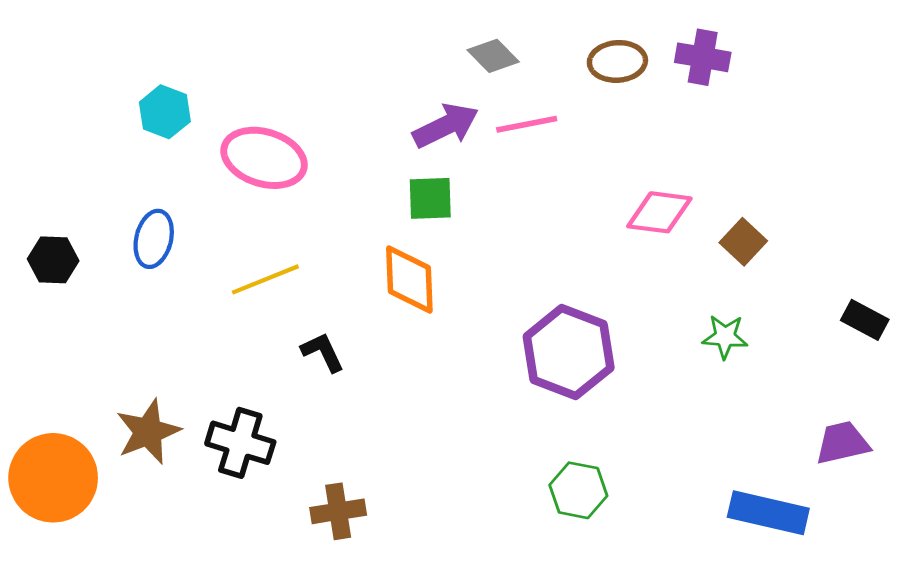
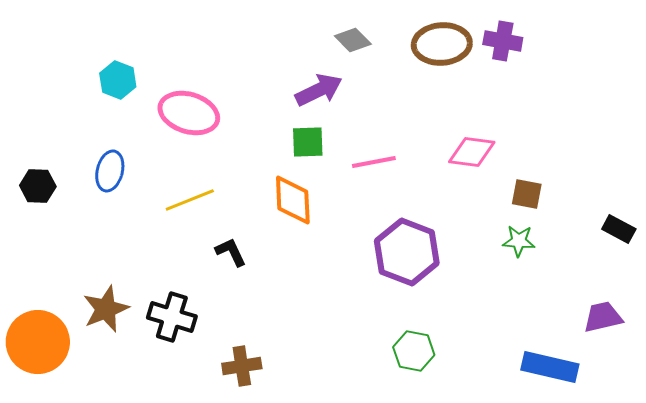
brown ellipse: (617, 61) -> (442, 44), size x1.4
pink line: (527, 124) -> (374, 162), moved
brown square: (743, 242) -> (527, 194), moved, turned -32

